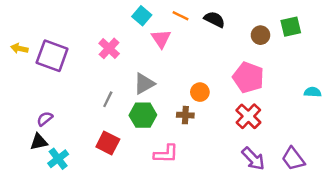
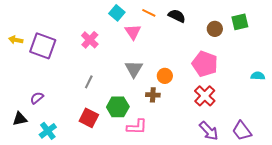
gray triangle: (144, 84) -> (134, 69), moved, turned -30
green hexagon: (143, 115) -> (118, 107), moved
black triangle: (39, 142) -> (20, 119), moved

